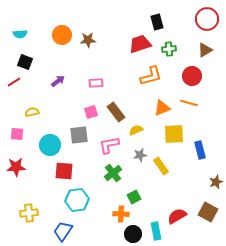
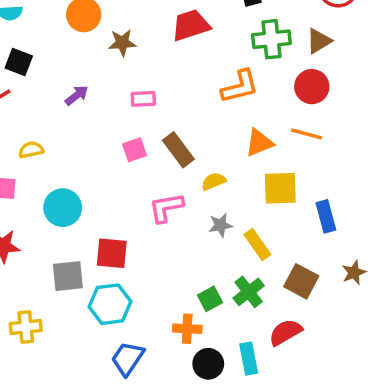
brown star: (88, 40) -> (122, 43), moved
red trapezoid: (140, 44) -> (191, 25), moved
green cross: (169, 49) -> (271, 39), size x1.5
brown triangle: (205, 50) -> (319, 41), moved
gray square: (79, 135) -> (68, 276), moved
red square: (64, 171) -> (112, 253), moved
green cross: (113, 173) -> (249, 292), moved
brown square: (208, 212) -> (301, 281), moved
blue trapezoid: (63, 231) -> (128, 359), moved

